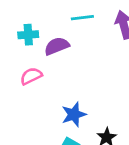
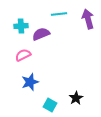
blue star: (74, 115) -> (30, 82), moved

